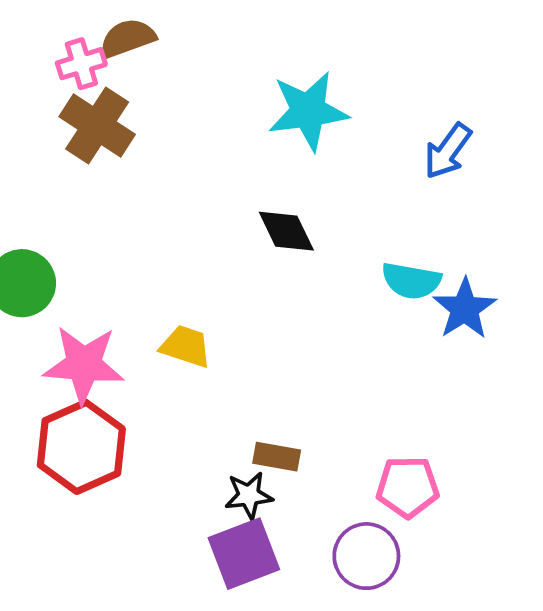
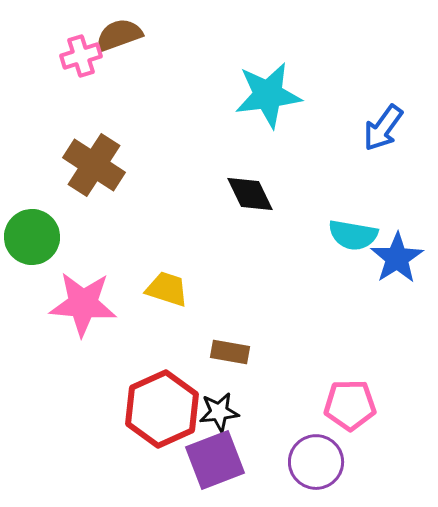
brown cross: (97, 126) -> (94, 165), moved
red hexagon: (81, 447) -> (162, 409), moved
brown rectangle: (277, 457) -> (230, 352), moved

